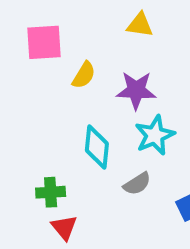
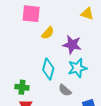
yellow triangle: (140, 25) -> (87, 14), moved
gray semicircle: (137, 184) -> (65, 90), turned 64

